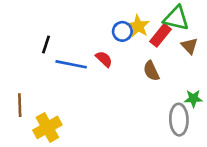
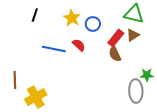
yellow star: (138, 26) -> (72, 18), moved
red rectangle: (160, 35) -> (116, 38), moved
black line: (46, 45) -> (35, 15), moved
brown triangle: (189, 46) -> (133, 35), moved, turned 40

